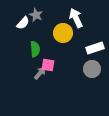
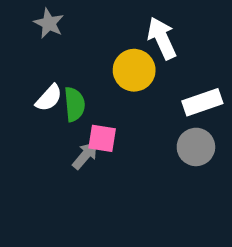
gray star: (36, 15) -> (49, 23), moved
white semicircle: (23, 23) -> (49, 98), moved

